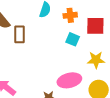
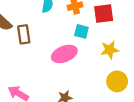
pink ellipse: (69, 80) -> (64, 54), moved

